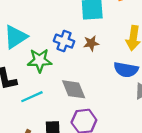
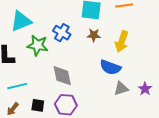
brown star: (91, 43) -> (94, 35), moved
cyan line: (32, 97) -> (17, 86), moved

